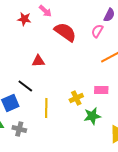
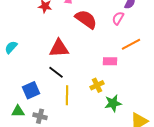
red triangle: (38, 61) -> (59, 48), size x1.5
black line: (25, 86) -> (56, 72), moved
pink rectangle: (101, 90) -> (110, 61), moved

